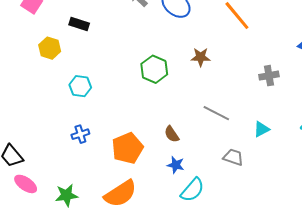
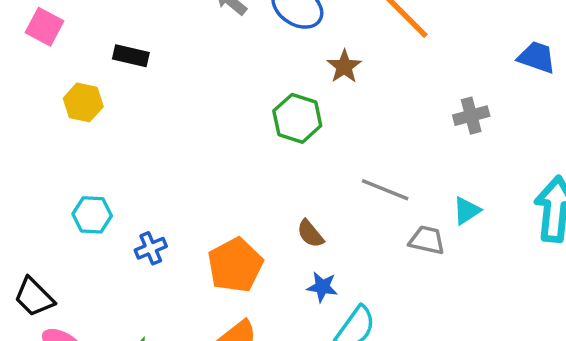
brown star: (201, 57) -> (344, 66), moved, turned -30
green hexagon: (154, 69) -> (297, 118), moved
cyan hexagon: (80, 86) -> (92, 215), moved
gray trapezoid: (233, 157) -> (427, 240), moved

